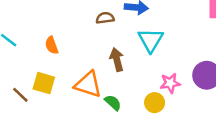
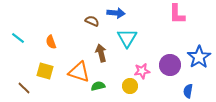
brown semicircle: (105, 18) -> (92, 21), turned 32
brown line: (20, 95) -> (24, 88), moved
green semicircle: (113, 103) -> (98, 86), turned -56

